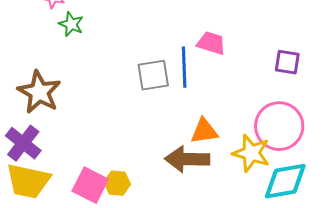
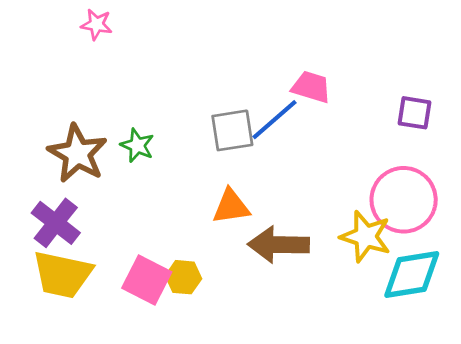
green star: (71, 24) -> (137, 145), moved
blue line: (184, 67) -> (275, 120), turned 51
orange triangle: (204, 131) -> (231, 207), moved

